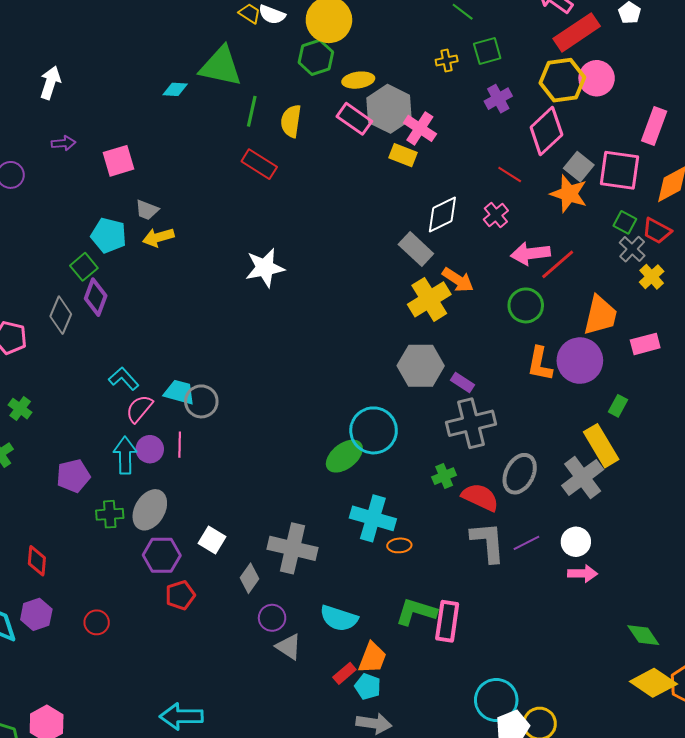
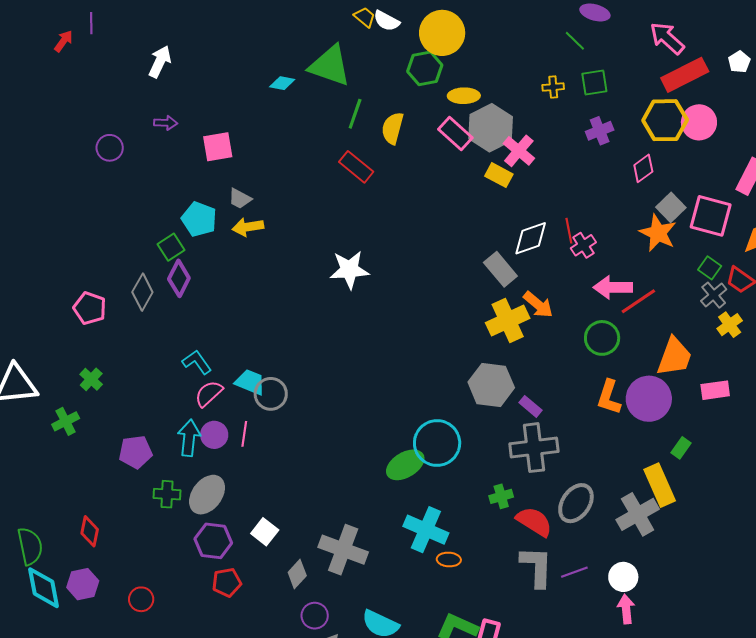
pink diamond: (546, 131) -> (643, 168), size x0.6
red line: (510, 174) -> (569, 231), moved, turned 40
pink arrow: (583, 574) -> (626, 609), turned -104

